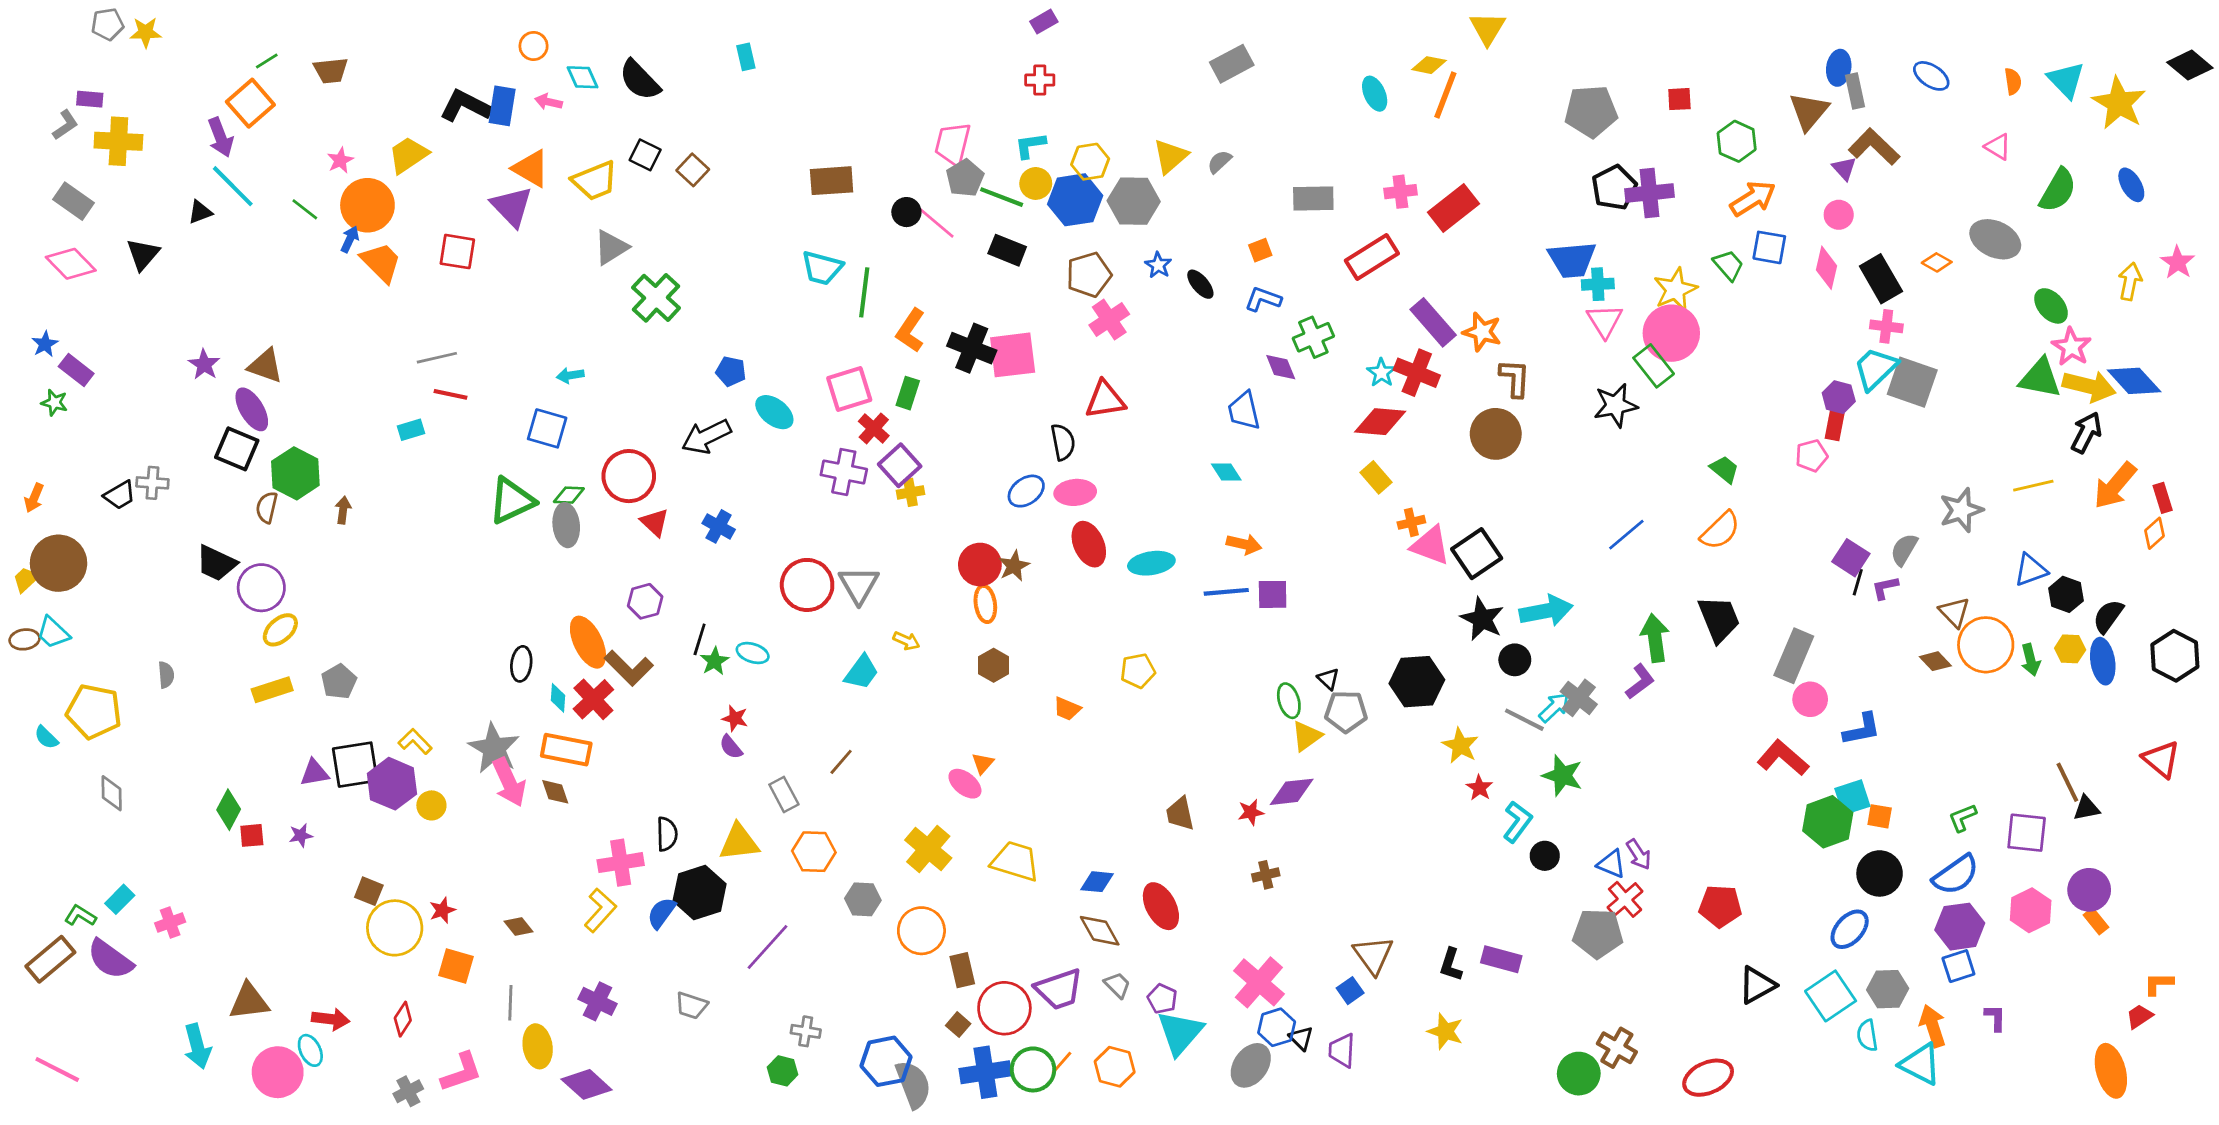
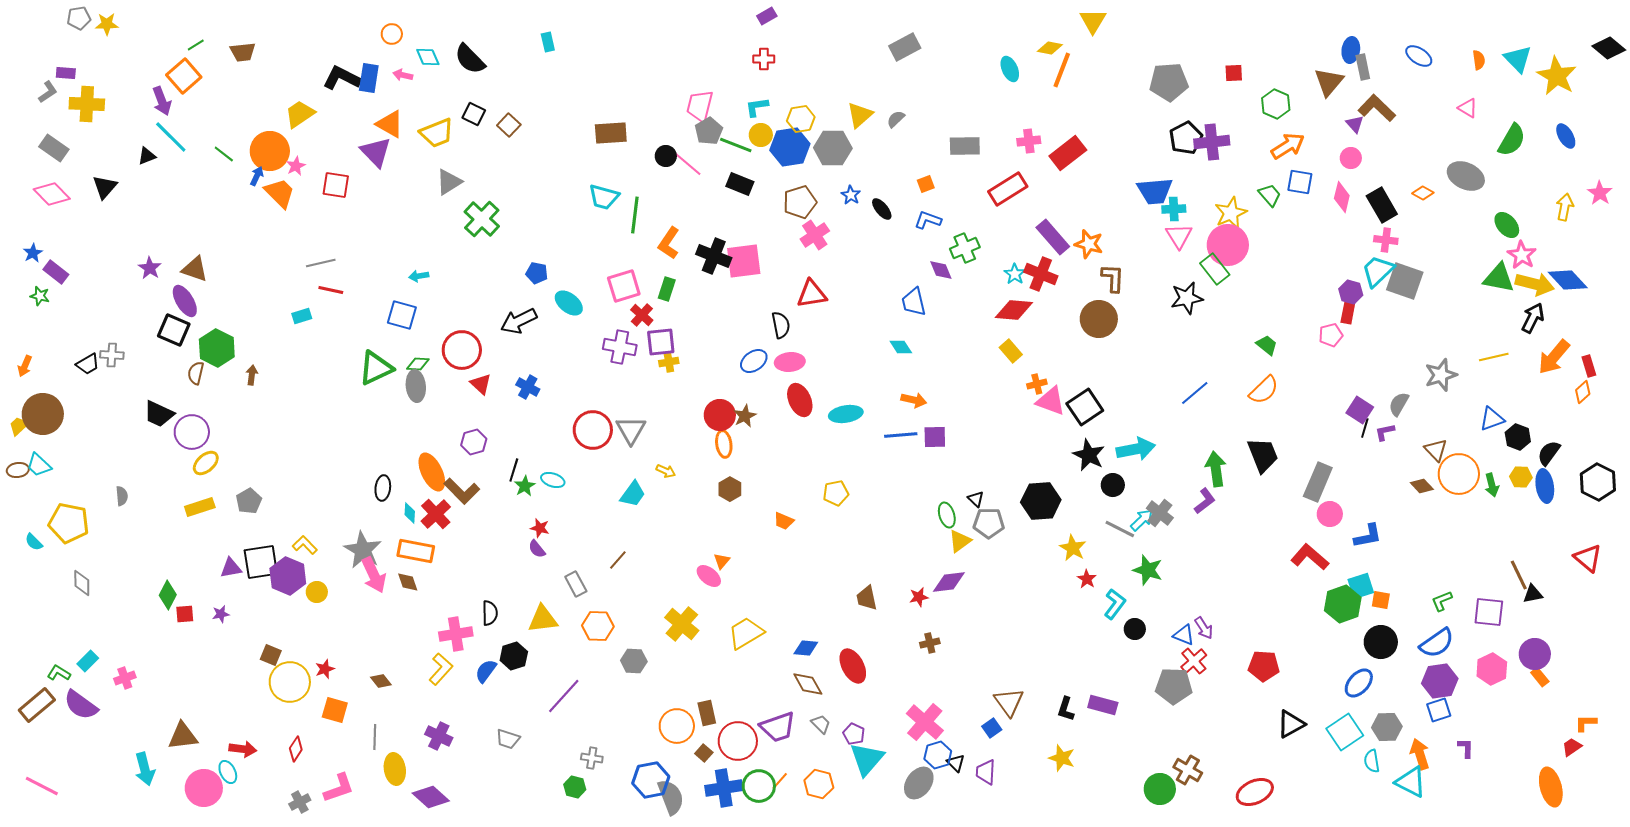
pink star: (340, 160) -> (296, 166), moved
purple square: (900, 465) -> (661, 342), turned 36
yellow trapezoid: (1015, 861) -> (746, 633), turned -48
black hexagon: (700, 893) -> (514, 656), size x0.7
orange circle: (921, 931) -> (677, 726), moved

